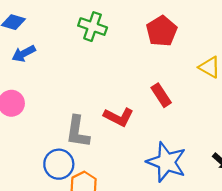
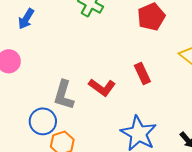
blue arrow: (24, 54) -> (26, 19), turned -40

